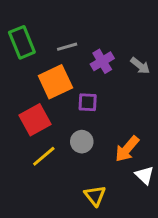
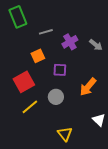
green rectangle: (22, 42) -> (18, 17), moved
orange square: (55, 82) -> (38, 56), size x0.6
orange arrow: (127, 149) -> (88, 87), moved

